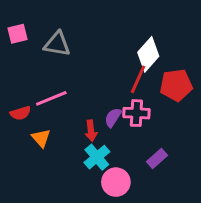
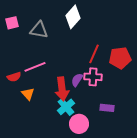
white diamond: (148, 54) -> (73, 17), moved
red arrow: (91, 131) -> (62, 89), size x1.6
purple rectangle: (157, 159) -> (107, 108), turned 48

